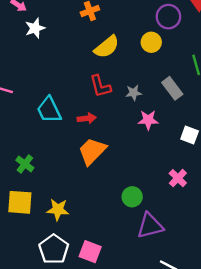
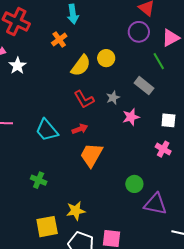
purple circle: (168, 17) -> (139, 32), moved
yellow circle: (151, 42) -> (106, 58), moved
pink cross: (178, 178) -> (163, 149), moved
yellow square: (20, 202) -> (47, 227), moved
purple triangle: (150, 226) -> (155, 204), turned 40

